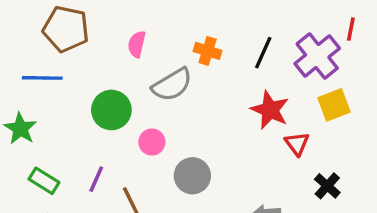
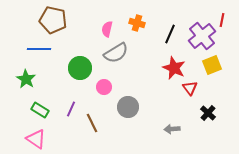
pink semicircle: (137, 44) -> (107, 29), moved
orange cross: (208, 51) -> (137, 23), moved

